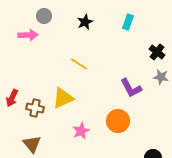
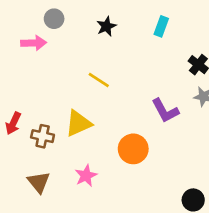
orange circle: (118, 121) -> (133, 149), moved
pink star: (81, 131) -> (86, 176), moved

